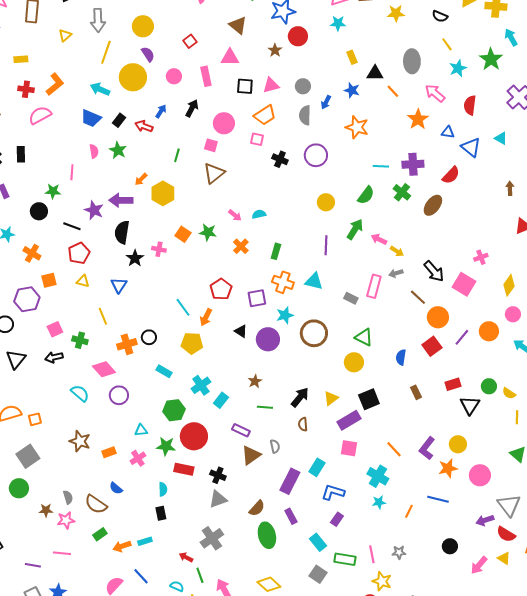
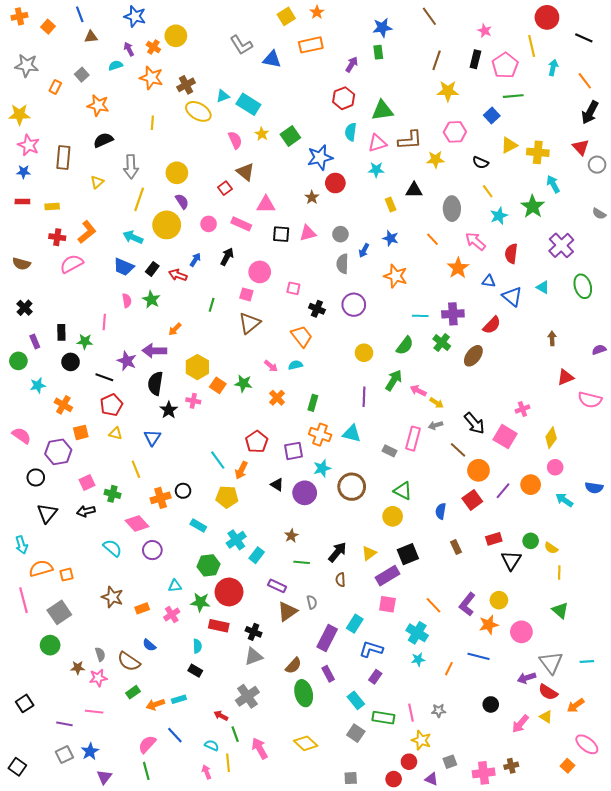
brown triangle: (238, 25) -> (245, 172), moved
black triangle: (375, 73) -> (414, 190), moved
pink rectangle: (206, 76) -> (241, 224), turned -54
orange trapezoid: (265, 115) -> (302, 336), moved, turned -95
black rectangle: (21, 154) -> (61, 332), moved
yellow hexagon: (163, 193) -> (197, 367), moved
black rectangle: (161, 513) -> (195, 671), turned -48

